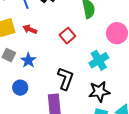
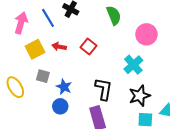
red square: (67, 36) -> (89, 47), moved
blue star: (28, 60) -> (64, 87), moved

